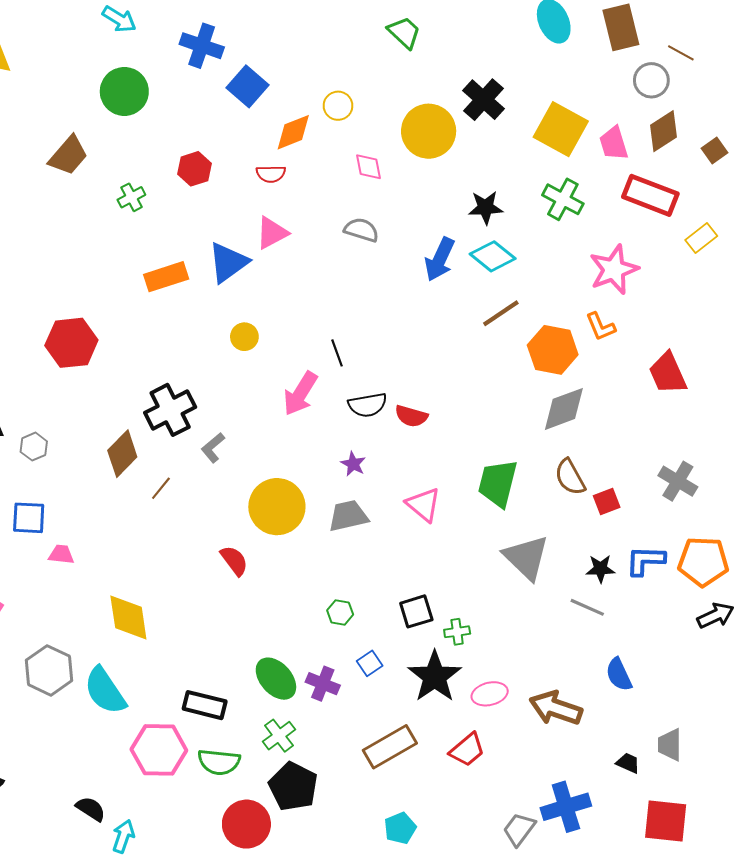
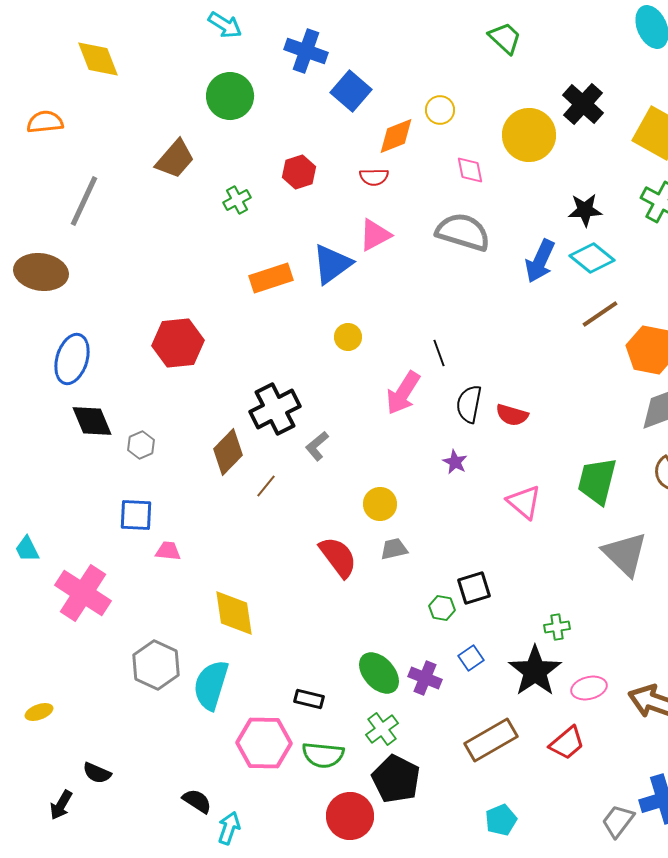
gray semicircle: (361, 230) -> (463, 232), size x1.6
black semicircle: (368, 405) -> (469, 404), turned 111
yellow circle: (277, 507) -> (380, 504), size x0.6
gray trapezoid: (348, 516) -> (394, 549), moved, size x0.7
red semicircle: (234, 561) -> (338, 557), size x1.4
black square: (416, 611) -> (474, 588), moved
cyan semicircle: (105, 691) -> (211, 685), turned 51
black rectangle: (205, 705) -> (309, 699), size x0.7

